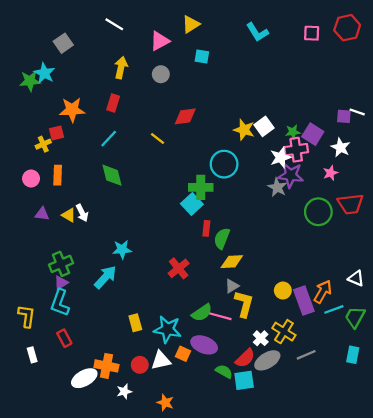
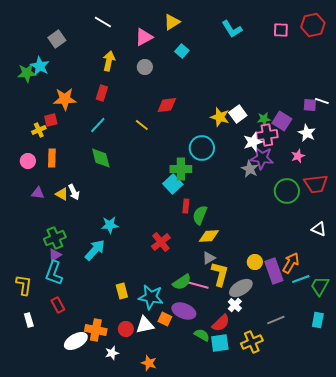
cyan square: (202, 56) -> (182, 51), turned 32
white triangle: (356, 278) -> (319, 229), moved
yellow cross: (284, 332) -> (252, 342), moved, turned 35
gray ellipse: (267, 360) -> (241, 288), moved

